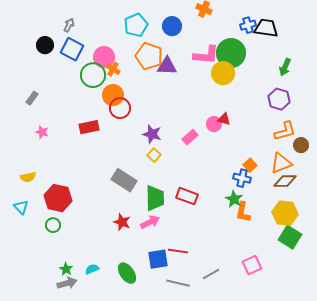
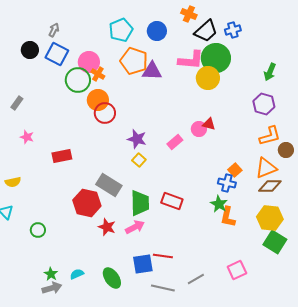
black trapezoid: (266, 28) -> (206, 31), moved, turned 130
red rectangle: (89, 127) -> (62, 156), moved
red hexagon: (58, 198) -> (87, 203), moved

